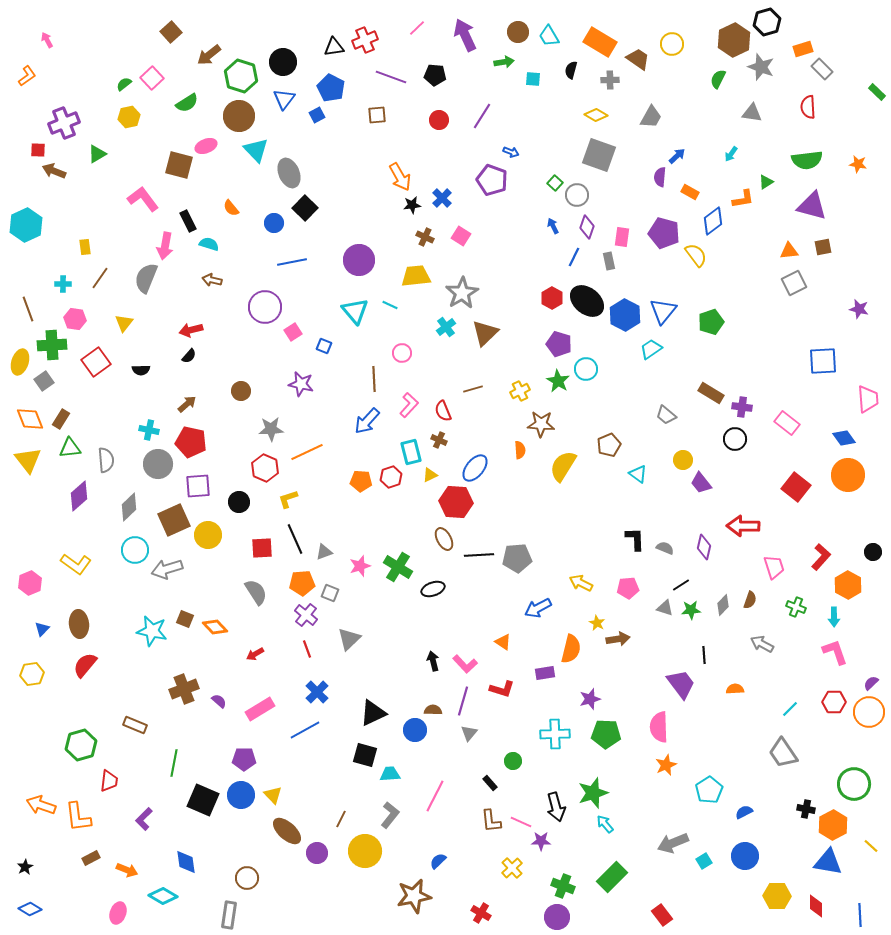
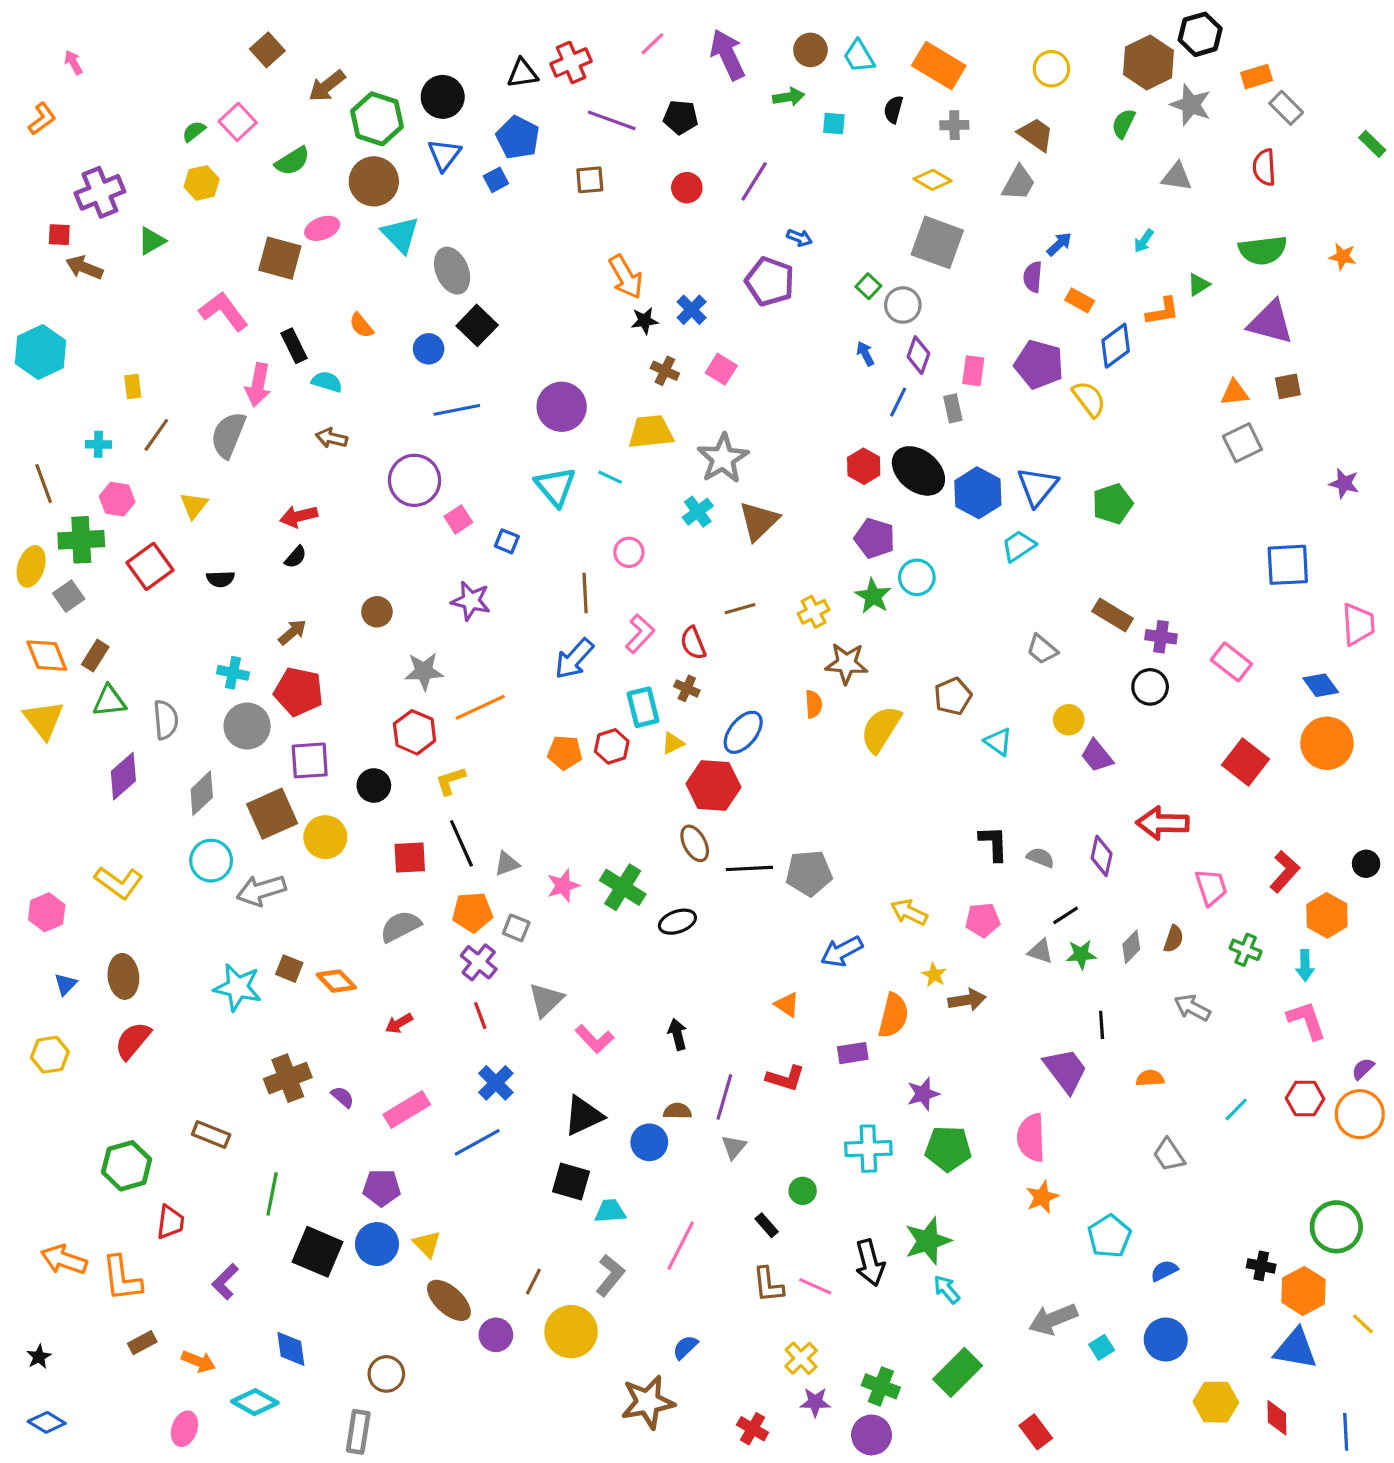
brown trapezoid: (638, 59) -> (1036, 134), moved
gray semicircle: (256, 592) -> (400, 926), turned -84
pink L-shape: (465, 664) -> (594, 1039), moved
gray trapezoid: (783, 753) -> (1169, 1155), moved, size x0.7
purple star: (541, 841) -> (815, 1402), moved

